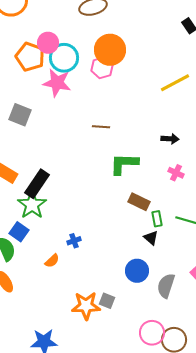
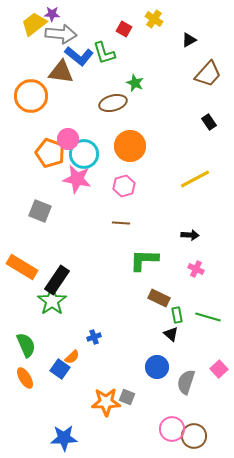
pink hexagon: (102, 68) -> (124, 186), moved
blue square: (19, 232) -> (60, 369), moved

